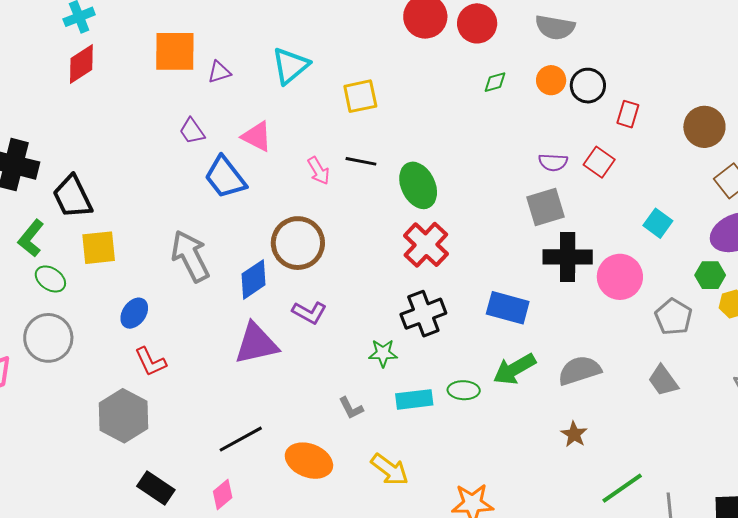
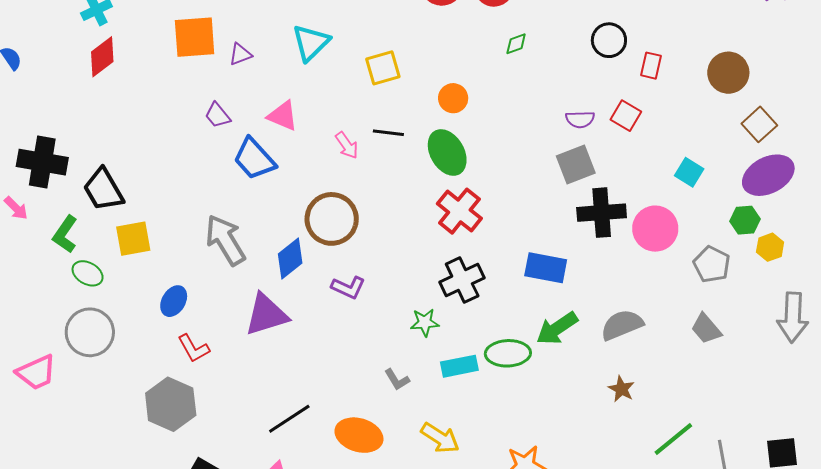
orange circle: (551, 80) -> (453, 98), moved
purple triangle: (256, 344) -> (266, 315), moved
green ellipse: (464, 390) -> (508, 353), size x1.4

